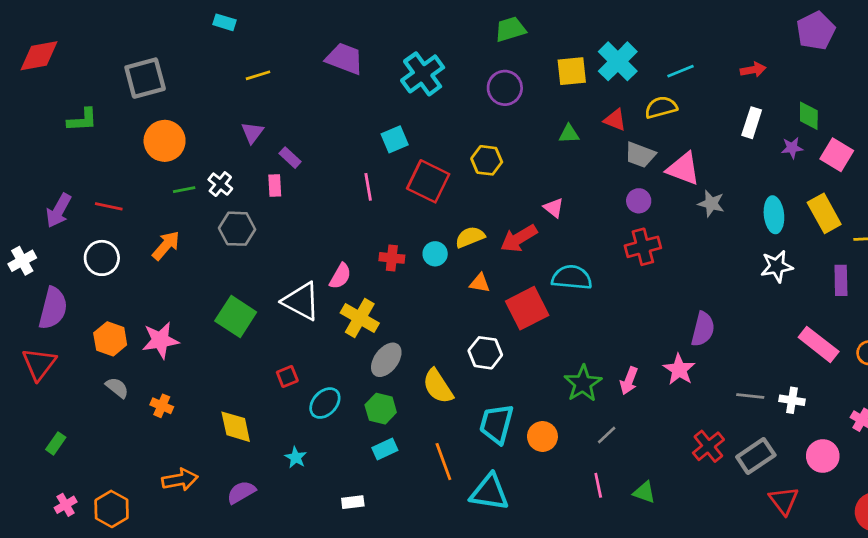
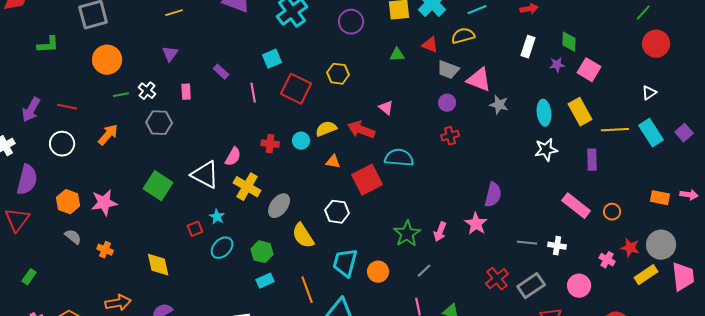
purple rectangle: (290, 158) -> (221, 72), moved
red arrow: (519, 238) -> (361, 130), turned 52
red cross: (643, 247) -> (450, 136), size x0.7
gray ellipse: (386, 360) -> (279, 206), moved
cyan star: (296, 457) -> (217, 217), moved

